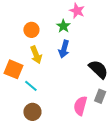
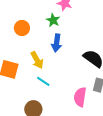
yellow arrow: (36, 55) -> (37, 60), moved
cyan line: (31, 86) -> (43, 81), moved

